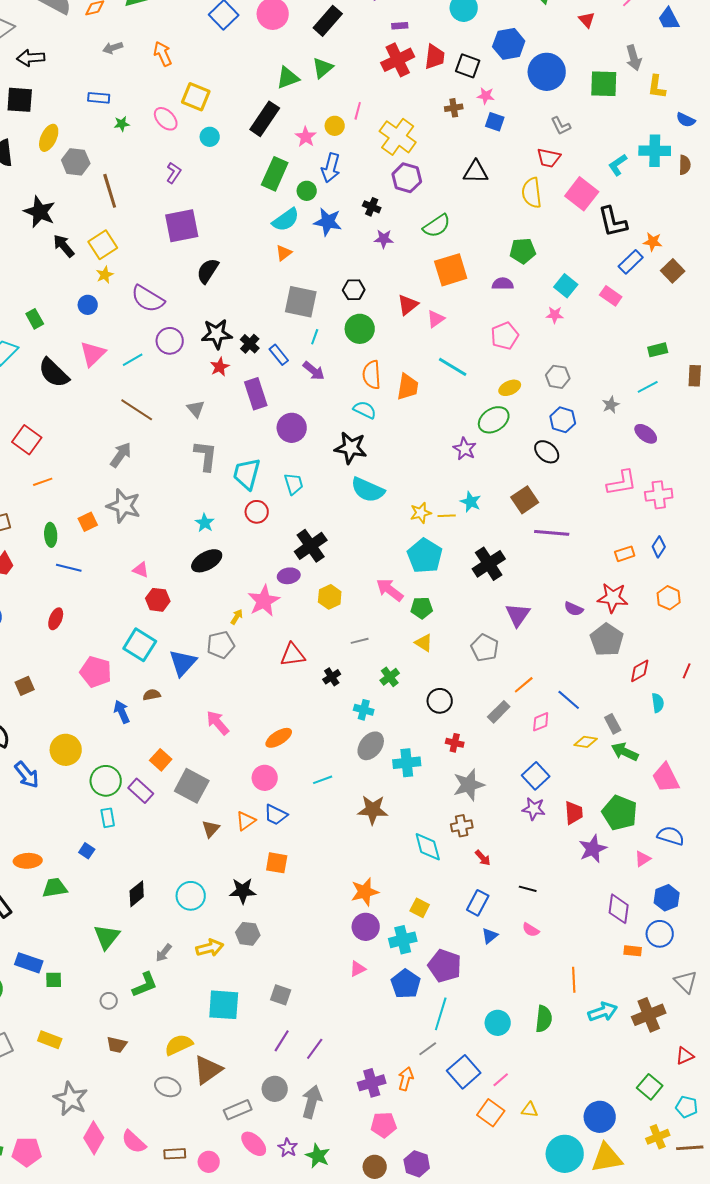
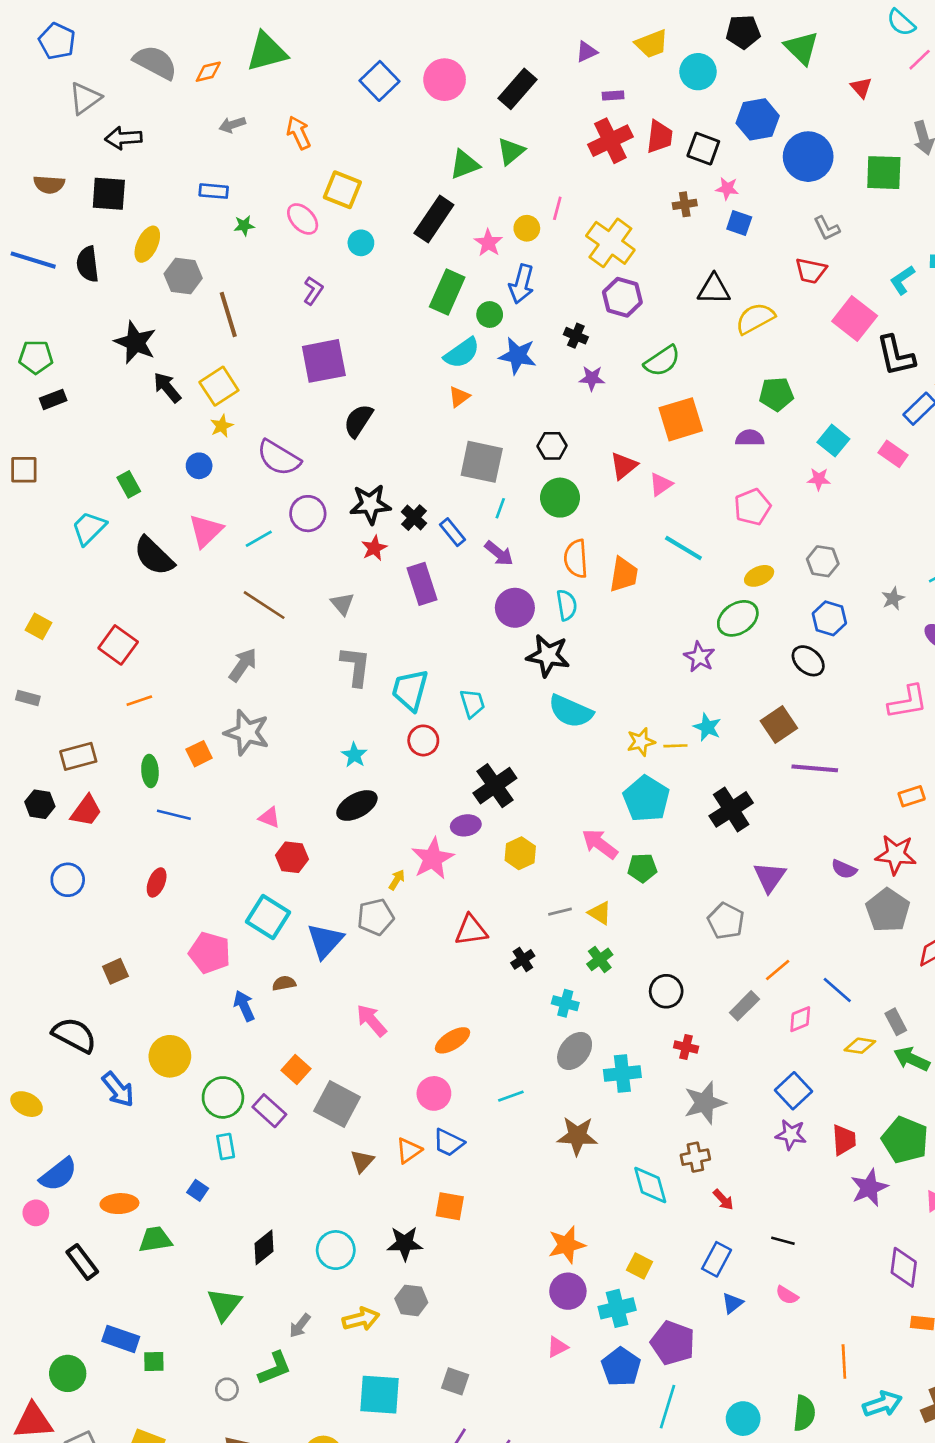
yellow semicircle: (532, 193) -> (755, 318), moved, turned 68
cyan semicircle: (365, 410) -> (567, 605), turned 55
purple circle: (292, 428) -> (515, 608), moved
yellow triangle: (424, 643) -> (600, 913), moved

